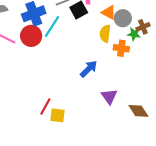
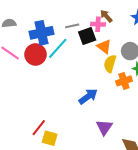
orange triangle: (109, 12) -> (104, 47), moved
orange cross: (121, 48) -> (124, 81), turned -35

